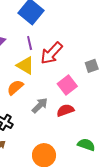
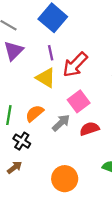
pink square: (67, 85) -> (79, 101), moved
orange semicircle: (15, 87) -> (35, 113), moved

